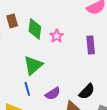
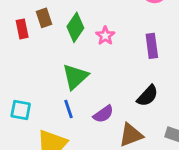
green diamond: (35, 29) -> (75, 27), turned 30
black semicircle: (87, 92) -> (148, 96), moved

